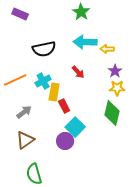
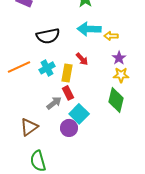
yellow rectangle: (54, 92) -> (67, 73), moved
gray arrow: (24, 112) -> (54, 103), moved

